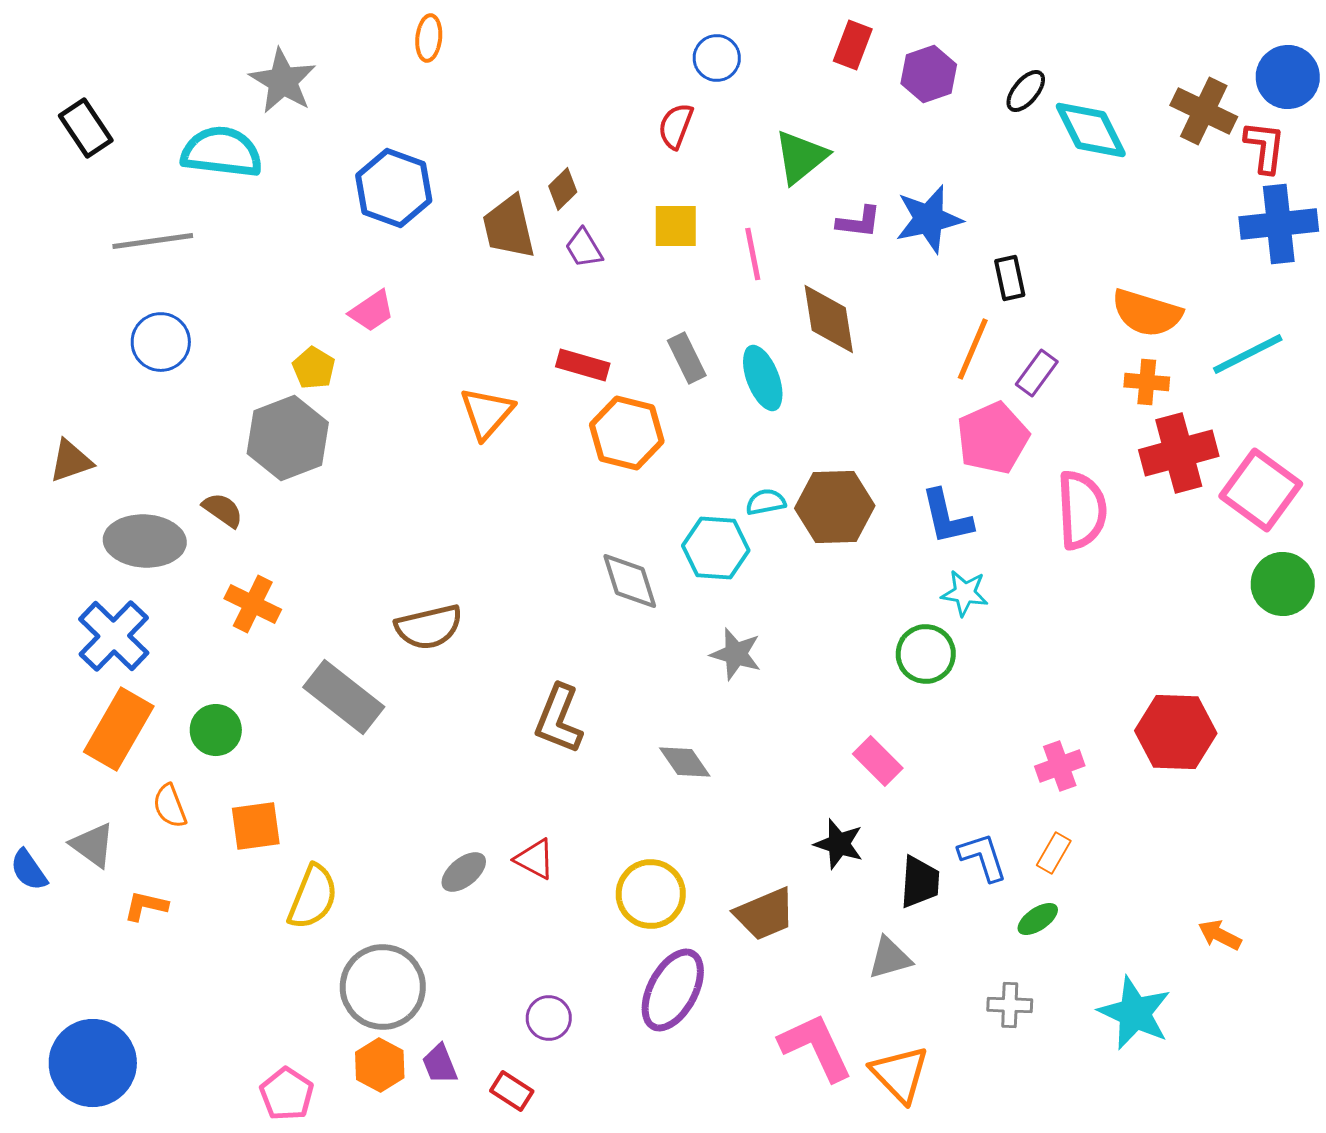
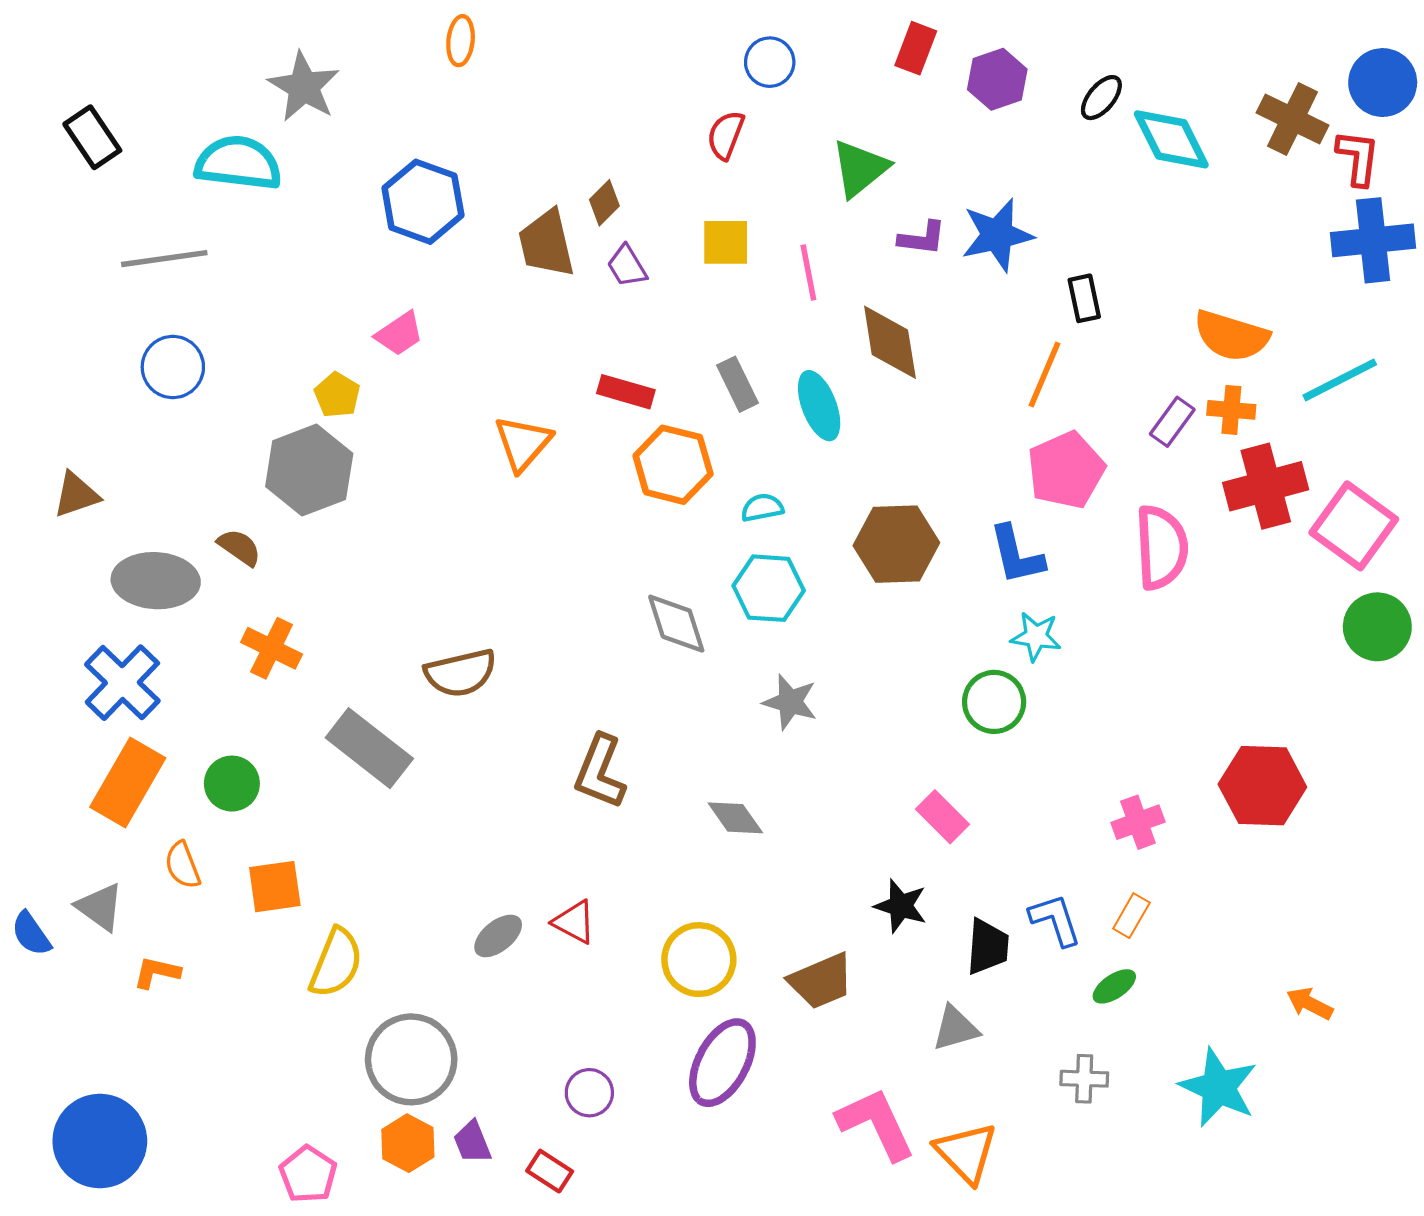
purple rectangle: (1037, 373) -> (1172, 422), moved
cyan semicircle: (766, 502) -> (762, 508), moved

